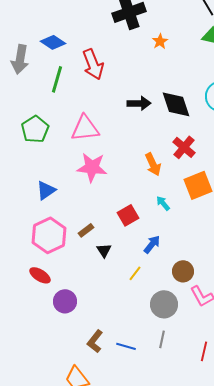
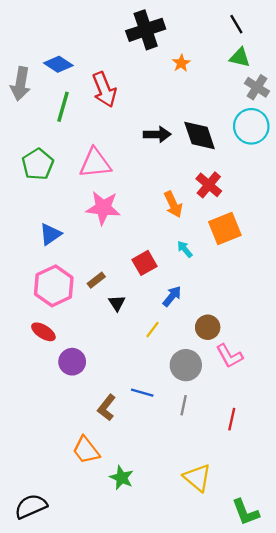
blue line: (126, 346) -> (142, 393), moved

